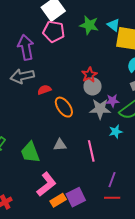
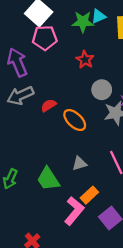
cyan triangle: (113, 25) -> (99, 16), moved, turned -48
red star: (89, 75) -> (85, 60), moved
orange rectangle: (58, 200) -> (89, 195), moved

